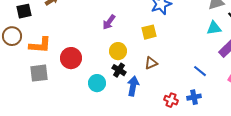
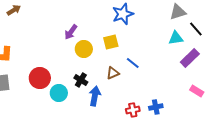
yellow circle: (118, 51) -> (84, 49), moved
red circle: (71, 58) -> (40, 78), moved
blue line: (200, 71) -> (133, 63), moved
red cross: (171, 100) -> (133, 110), turned -32

